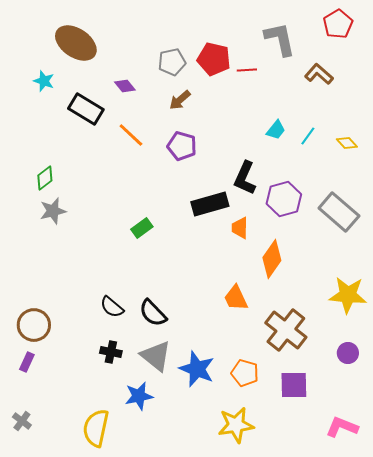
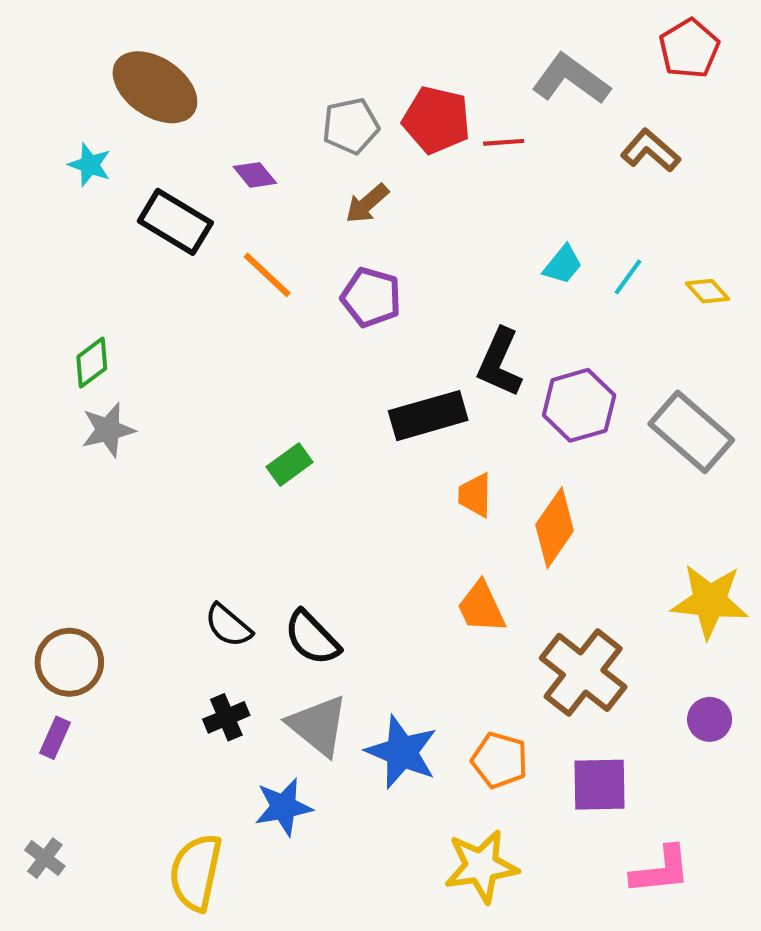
gray L-shape: (280, 39) -> (571, 79), turned -42
orange trapezoid: (240, 228) -> (475, 495), moved
black cross: (111, 352) -> (226, 717), turned -35
pink L-shape: (342, 427) -> (661, 870), moved, turned 152

